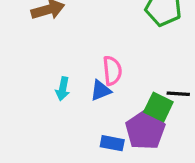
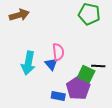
cyan arrow: (63, 89) -> (28, 63), size x1.6
blue triangle: (101, 90) -> (51, 64), turned -48

